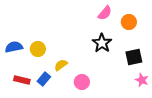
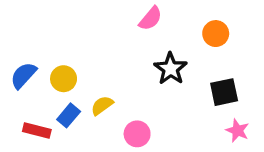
pink semicircle: (105, 13) -> (150, 18), moved
blue semicircle: (14, 47) -> (23, 75), turned -36
blue rectangle: (44, 79) -> (69, 115), moved

